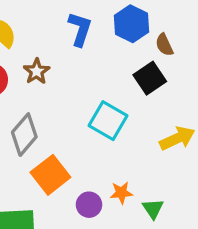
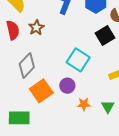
purple circle: (89, 205) -> (67, 86), moved
green triangle: (153, 209) -> (108, 107), moved

